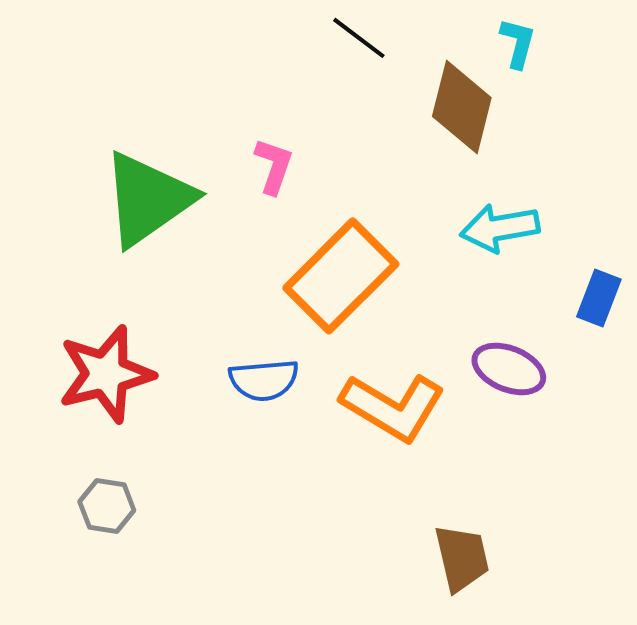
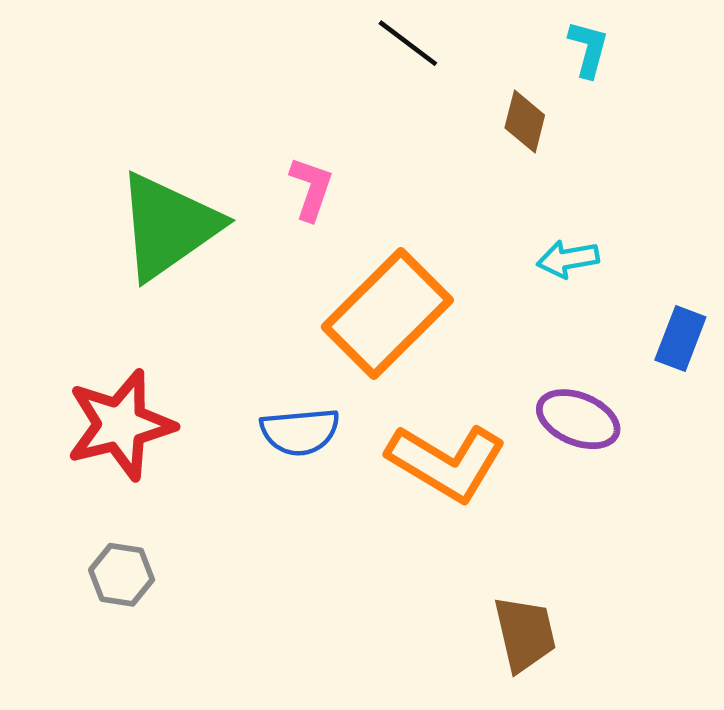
brown diamond: (462, 107) -> (525, 122), size x0.6
cyan arrow: (500, 228) -> (568, 259), size x0.7

